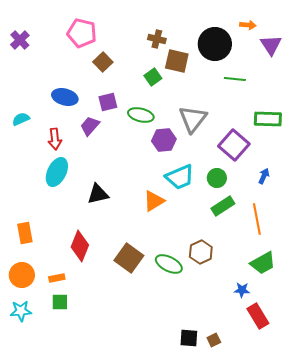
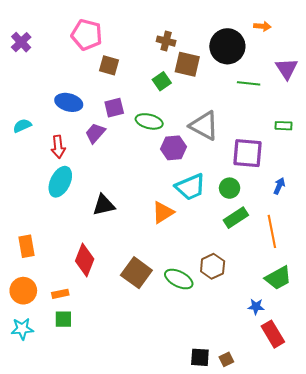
purple triangle: (271, 45) -> (287, 69), moved
brown square: (103, 62) -> (109, 65), turned -30
gray triangle: (193, 119) -> (204, 126), turned -40
green rectangle: (268, 119) -> (283, 126), size x0.6
purple square: (234, 145) -> (248, 153), turned -36

